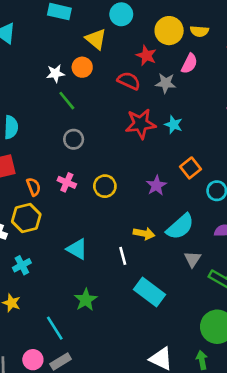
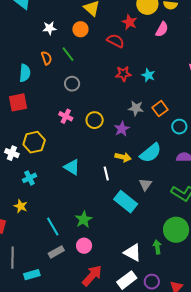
white star: (55, 73) -> (49, 28), moved
gray star: (166, 83) -> (136, 108), moved
red star: (141, 124) -> (123, 74), size x0.7
purple star: (156, 186) -> (122, 129), moved
orange semicircle: (34, 187) -> (46, 58), moved
gray triangle: (193, 259) -> (145, 184), moved
green star: (86, 300) -> (84, 220), moved
pink circle: (33, 360) -> (84, 246), moved
green arrow: (202, 360) -> (157, 247), moved

